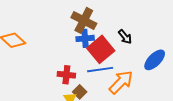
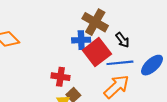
brown cross: (84, 20) -> (95, 22), moved
blue line: (100, 70) -> (120, 63), moved

